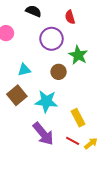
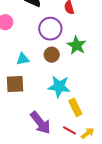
brown circle: (59, 72) -> (52, 55), moved
brown square: (17, 95) -> (15, 84), turned 36
cyan star: (46, 101) -> (59, 87), moved

